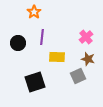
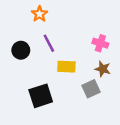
purple line: (42, 37) -> (49, 43), turned -35
pink cross: (86, 37) -> (100, 43), turned -32

